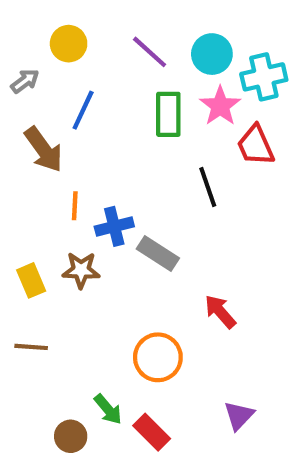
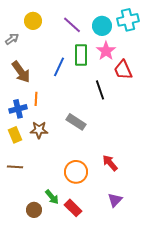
cyan cross: (264, 77) -> (128, 20), moved
blue line: (83, 110) -> (59, 67), moved
blue cross: (114, 226) -> (18, 109), moved
red arrow: (220, 312) -> (110, 163), moved

